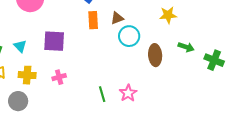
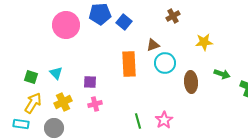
orange rectangle: (93, 20) -> (129, 64), moved, size x1.4
purple square: (54, 41) -> (90, 82), moved, size x0.6
yellow cross: (27, 75) -> (63, 102), turned -30

